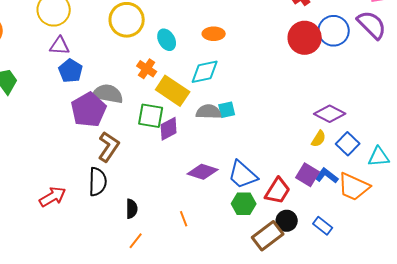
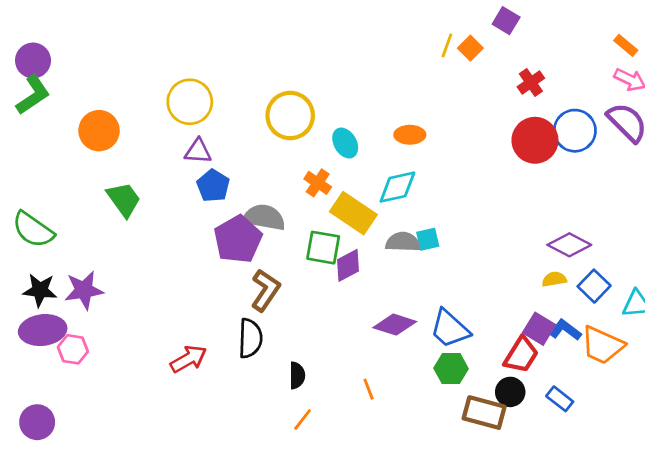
yellow semicircle: (319, 139) -> (554, 279), turned -132
red trapezoid: (278, 191) -> (521, 355), moved
brown rectangle: (268, 236) -> (484, 413), turned 52

